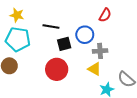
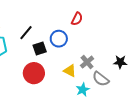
black line: (51, 27) -> (26, 33), turned -56
gray cross: (100, 51) -> (87, 62), moved, turned -32

